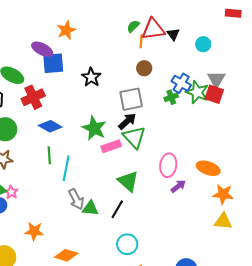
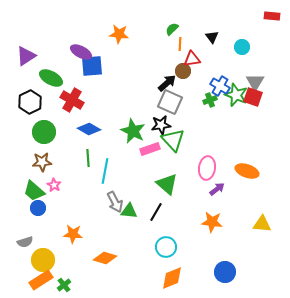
red triangle: (153, 29) -> (192, 59), moved, size x0.7
orange star: (66, 30) -> (119, 34), moved, turned 30
black star: (91, 77) -> (161, 125), moved, turned 30
red cross: (33, 97) -> (72, 100), turned -35
gray square: (131, 99) -> (170, 102), turned 35
black arrow: (127, 121) -> (167, 83), moved
pink star: (11, 192) -> (54, 185), moved
orange star: (223, 194) -> (212, 222), moved

